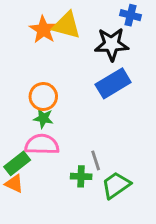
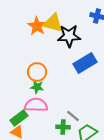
black star: (112, 44) -> (69, 36), moved
gray line: (96, 160) -> (73, 116), turned -32

